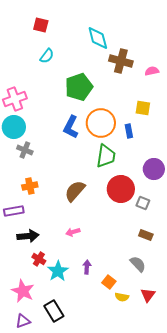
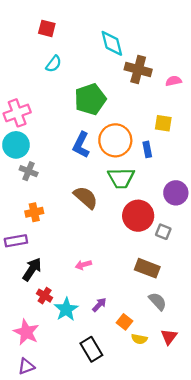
green trapezoid: (106, 156) -> (121, 178), turned 80
brown semicircle: (75, 191) -> (86, 197), moved, turned 90
brown rectangle: (146, 235) -> (147, 268), moved, size x1.5
black arrow: (28, 236) -> (32, 269), turned -50
purple arrow: (87, 267) -> (99, 305), turned 40
black rectangle: (54, 311) -> (91, 349), moved

